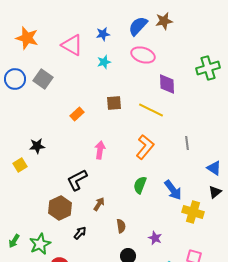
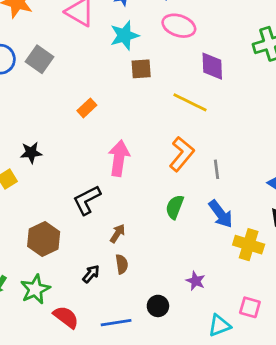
cyan star: (104, 62) -> (124, 35), size x1.5
brown square: (114, 103) -> (141, 69), moved
gray line: (187, 143) -> (216, 169), moved
pink arrow: (100, 150) -> (119, 158), size x1.4
brown hexagon: (60, 208) -> (44, 239), moved
brown semicircle: (121, 226) -> (122, 264), moved

